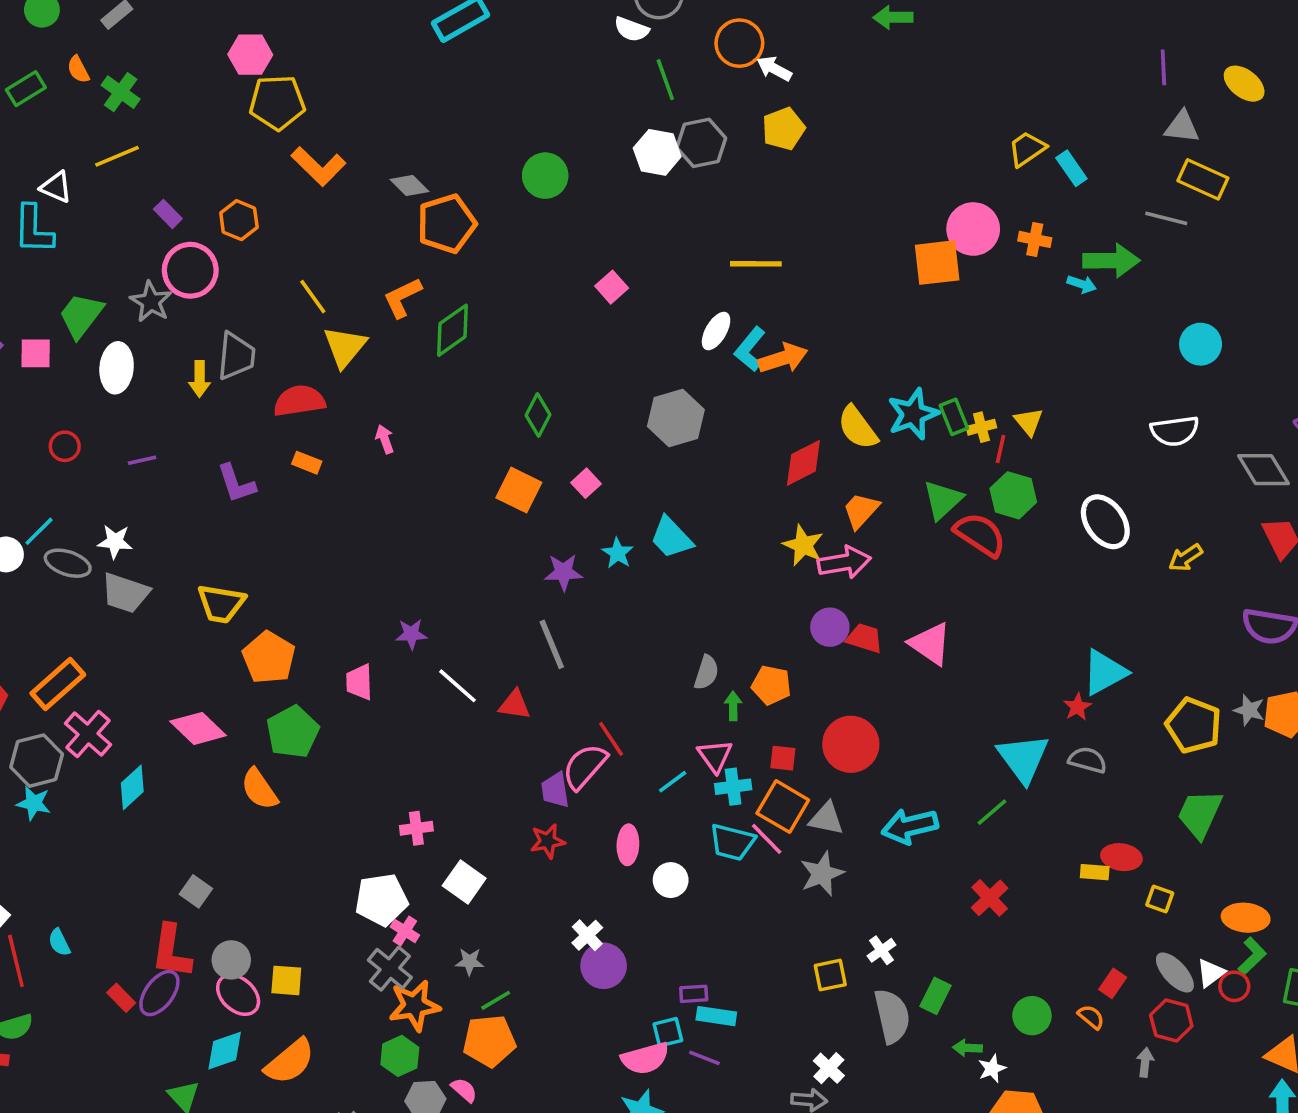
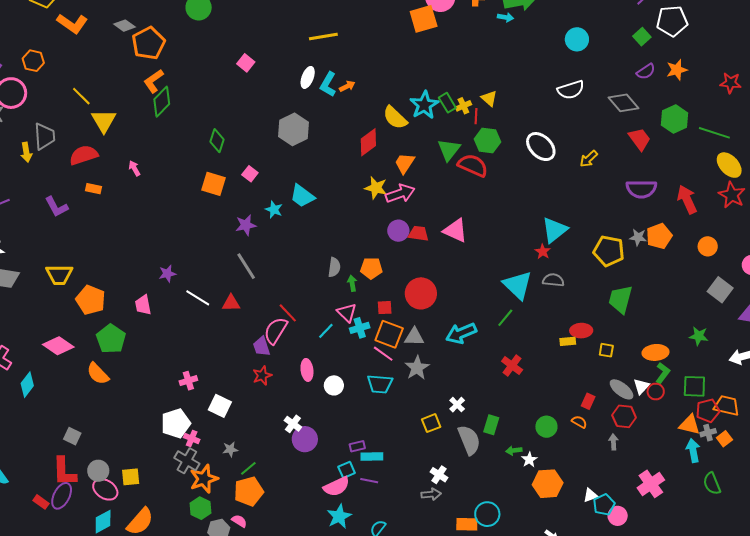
orange L-shape: (402, 298) -> (154, 81), moved
orange arrow: (783, 358) -> (347, 86), size x0.6
cyan trapezoid: (732, 842) -> (380, 384), moved

